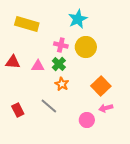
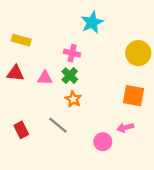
yellow rectangle: (27, 24) -> (21, 40), moved, size x0.7
yellow circle: (86, 47) -> (138, 53), moved
orange square: (101, 86) -> (133, 96), moved, turned -36

